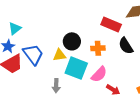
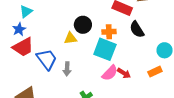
blue trapezoid: (33, 54) -> (47, 59), moved
cyan square: (76, 68) -> (105, 49), moved
pink semicircle: (99, 74) -> (110, 73), moved

